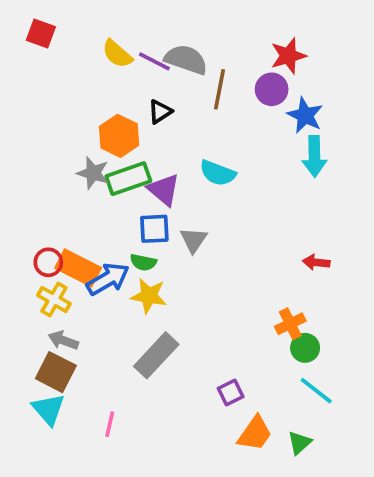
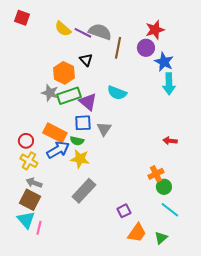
black triangle: (160, 112) -> (86, 60), turned -40
orange rectangle: (78, 268) -> (55, 133), moved
pink line: (110, 424) -> (39, 228), moved

